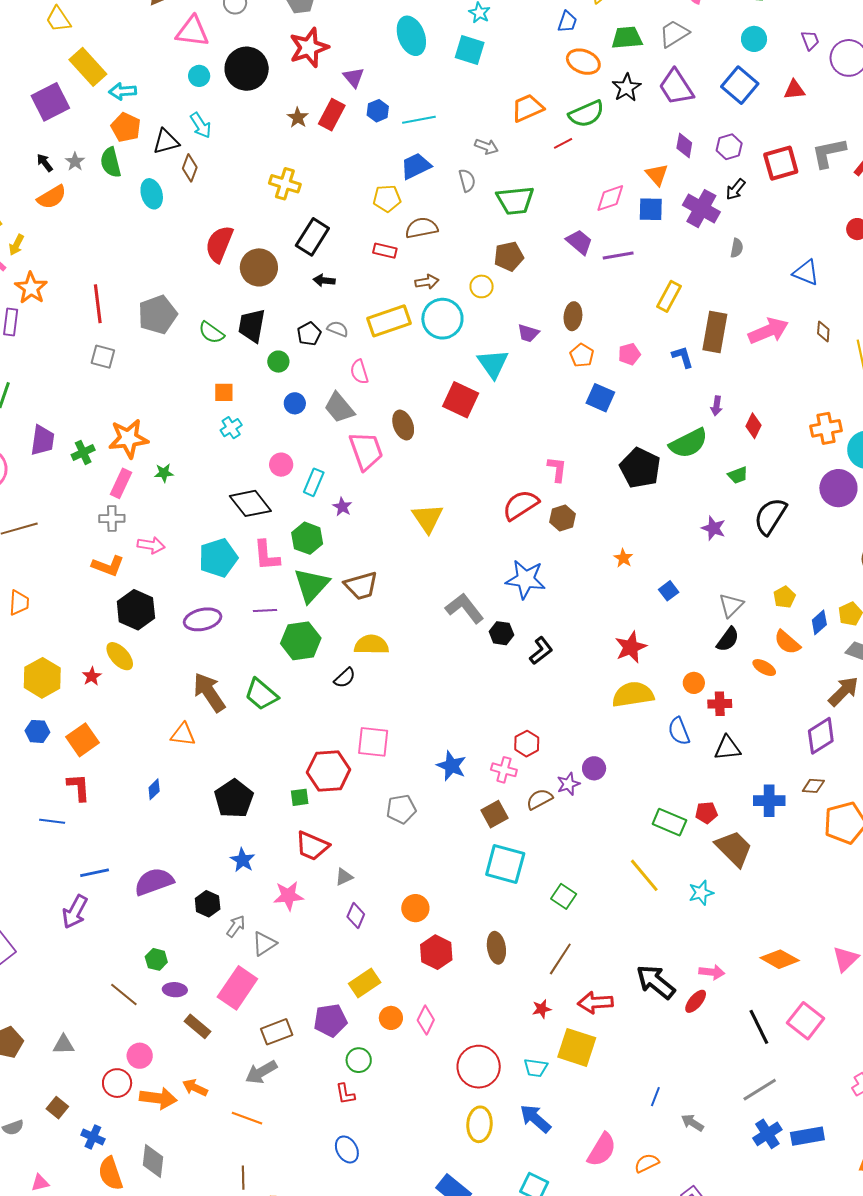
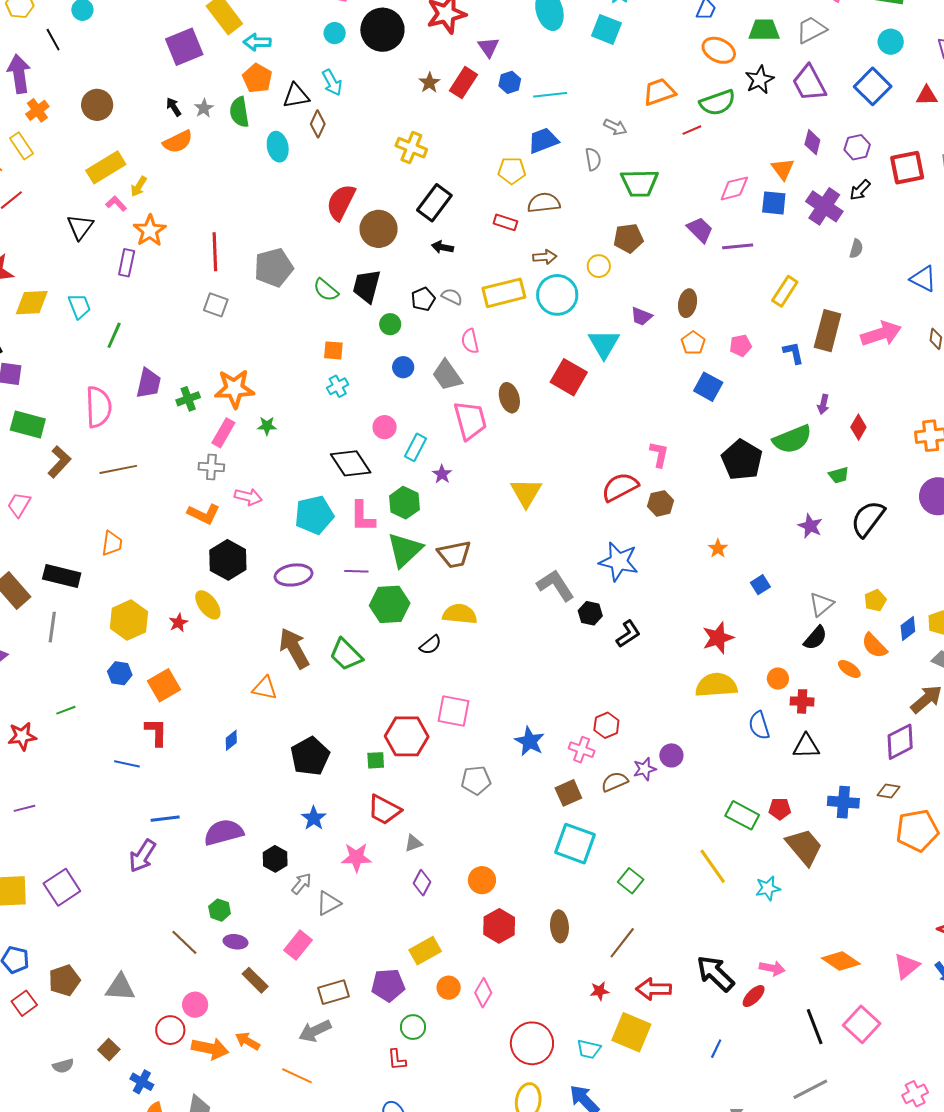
pink rectangle: (237, 988) -> (298, 945), size x0.7
gray triangle: (64, 1045) -> (120, 987), size x1.4
blue line: (655, 1097) -> (716, 1049), moved

